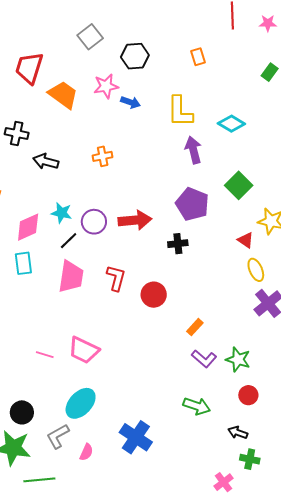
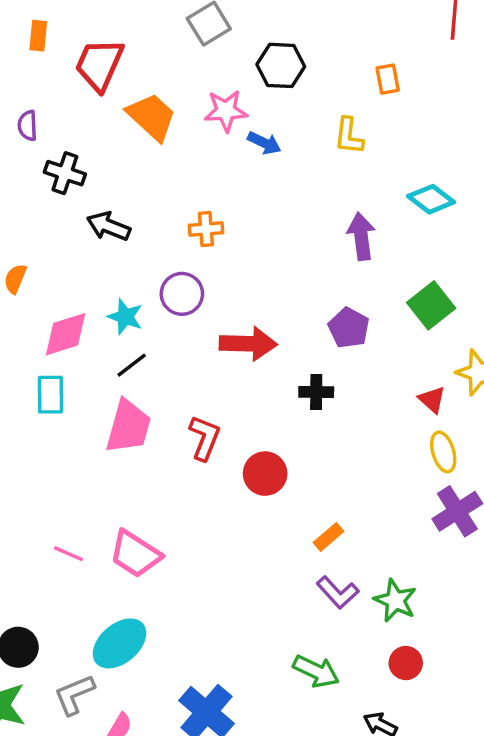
yellow L-shape: (180, 111) -> (349, 136), moved, size x0.7
purple pentagon: (192, 204) -> (349, 328), size x0.7
purple circle: (94, 222) -> (182, 294), moved

